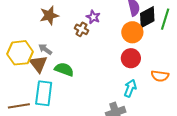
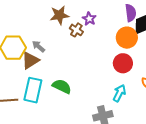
brown star: (49, 15) -> (59, 15), moved
brown triangle: (38, 64) -> (30, 60), turned 30
green semicircle: (64, 69) -> (62, 86), moved

